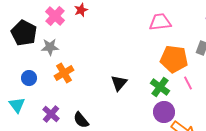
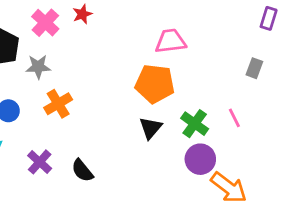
pink trapezoid: (160, 22) -> (170, 41), moved
orange pentagon: (174, 59) -> (155, 84), moved
black triangle: (119, 83) -> (151, 128), moved

